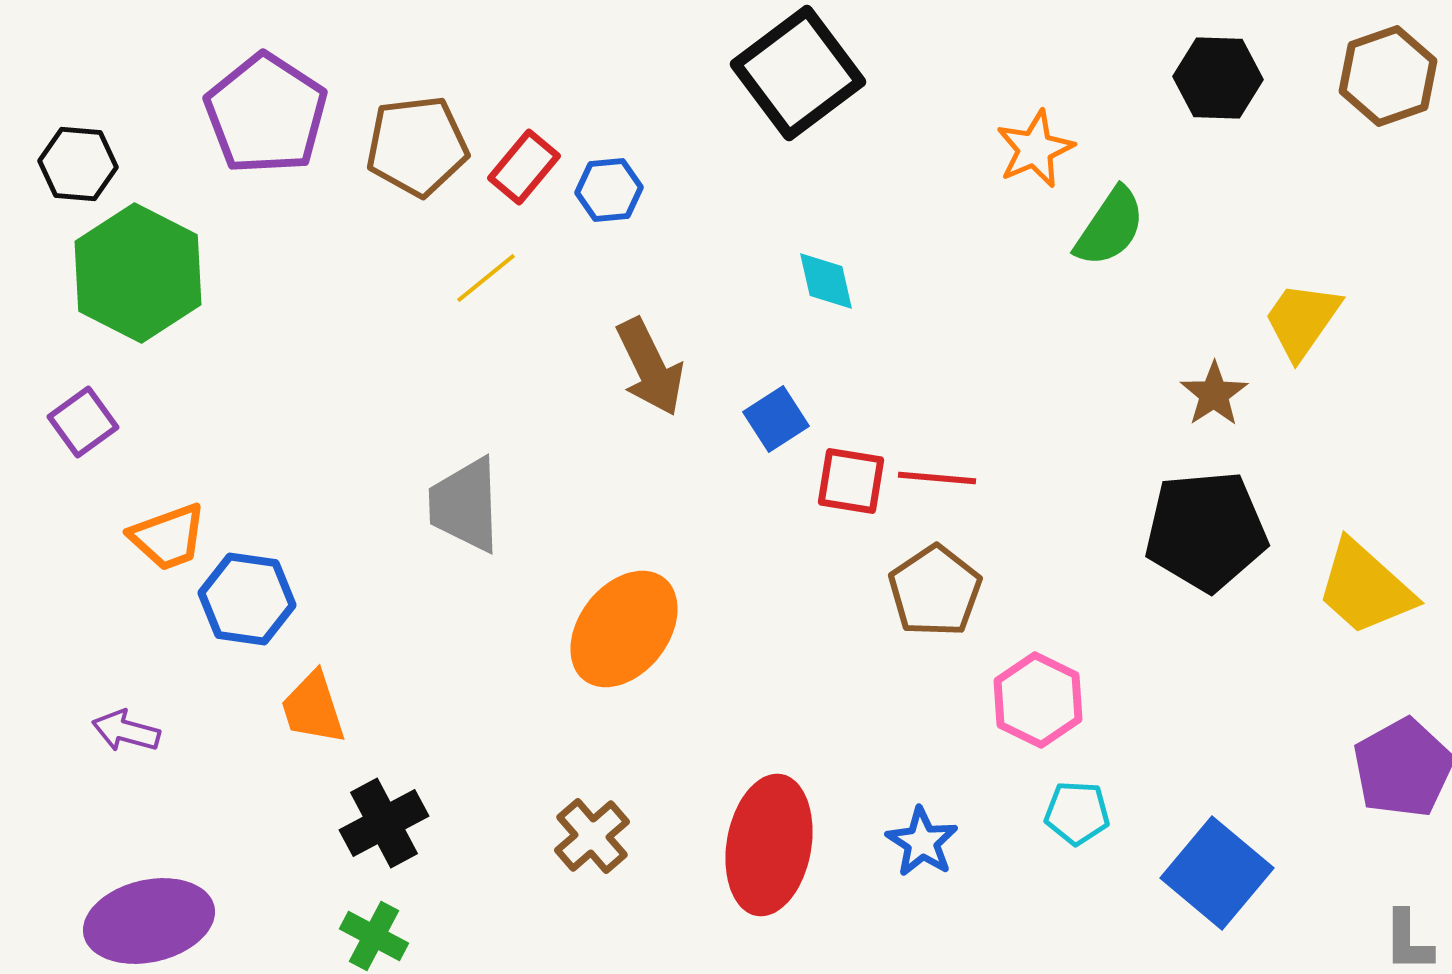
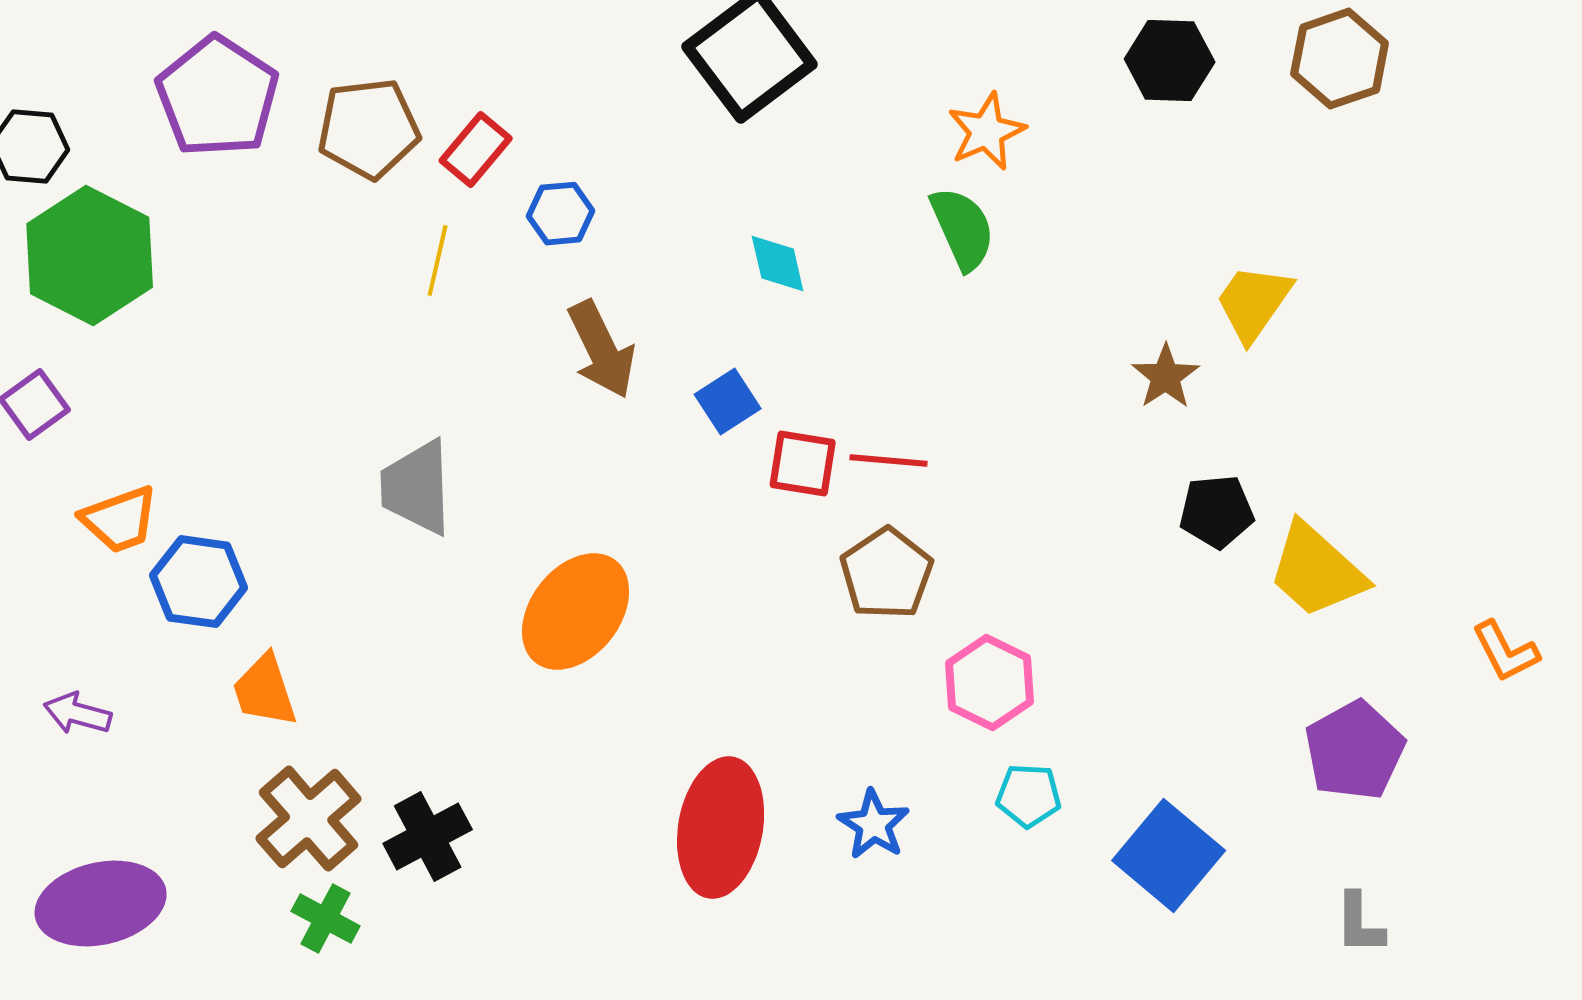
blue hexagon: (609, 190) -> (561, 214), moved
green semicircle: (1110, 227) -> (963, 229), moved, turned -58
yellow line: (486, 278) -> (438, 261), turned -38
black pentagon: (1206, 531) -> (1217, 512), moved, size x0.6
black cross: (384, 823) -> (428, 837), moved
brown cross: (592, 836) -> (309, 819), moved, size x1.4

